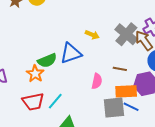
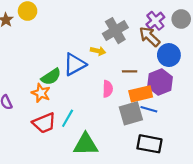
gray cross: (126, 34) -> (115, 31), moved, turned 30
yellow arrow: (92, 35) -> (98, 51), moved

